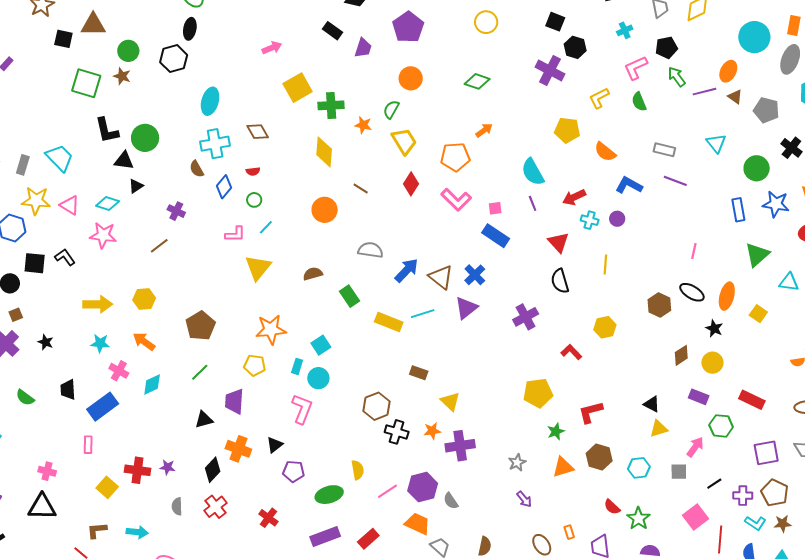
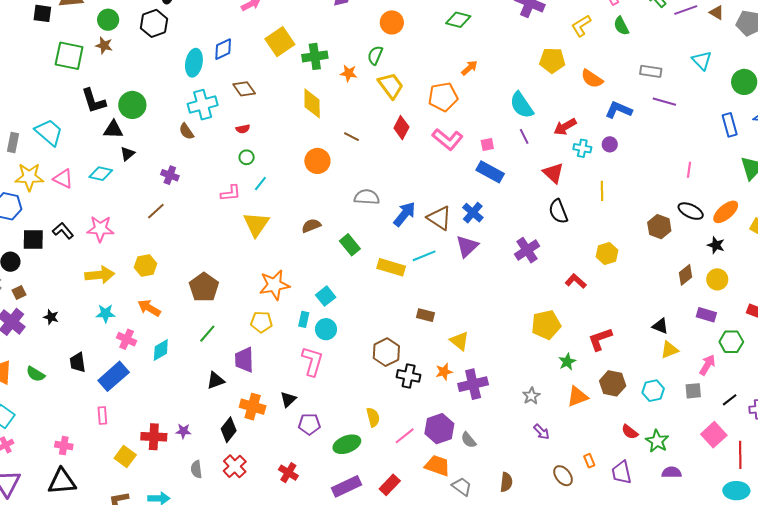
blue diamond: (224, 187) -> (223, 49), moved, turned 30
pink star: (103, 235) -> (100, 229), moved
orange ellipse: (727, 296) -> (726, 212), turned 40

